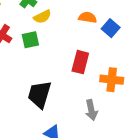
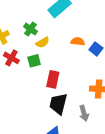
red rectangle: (80, 62) -> (53, 79), moved
black trapezoid: (40, 94) -> (58, 104), moved

